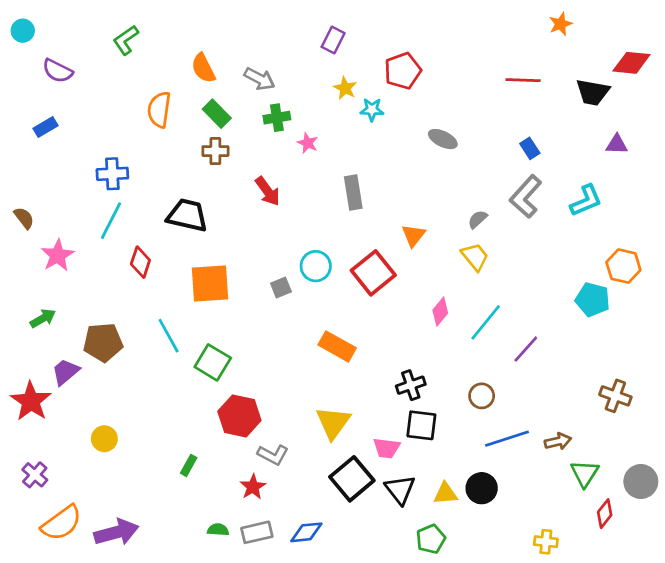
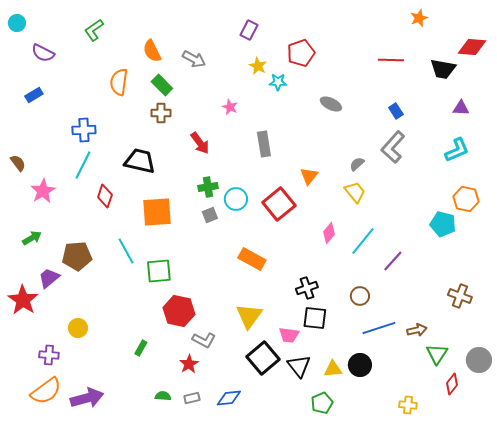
green cross: (277, 118) -> (208, 187), moved
cyan L-shape: (586, 201) -> (457, 150), moved
green square: (213, 362) -> (159, 271), turned -36
purple cross: (35, 475) -> (49, 355), moved, turned -36
gray rectangle: (257, 532) -> (192, 398), size x0.7

